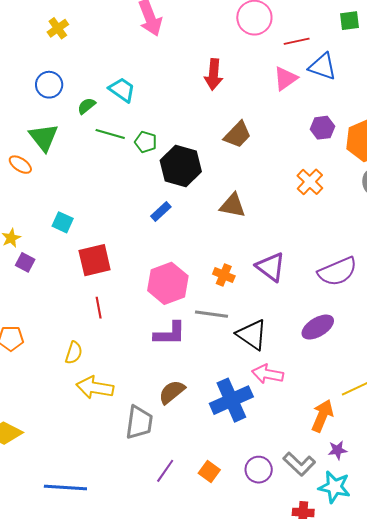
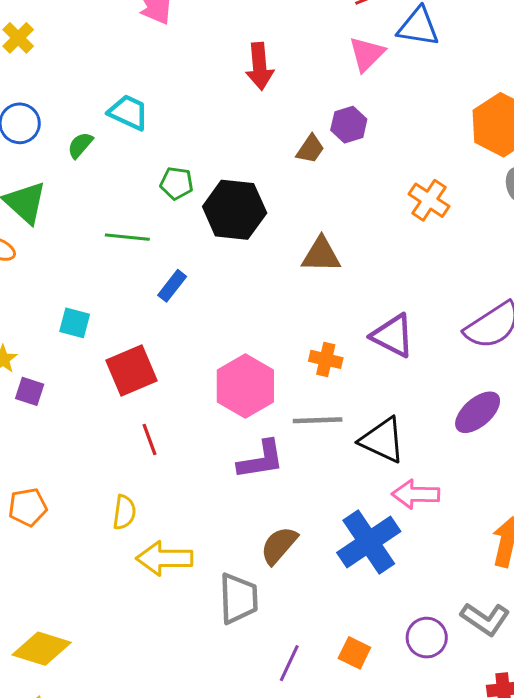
purple hexagon: (322, 128) -> (349, 125), moved
green line: (110, 134) -> (127, 237), moved
brown trapezoid: (238, 135) -> (310, 149), size x0.7
blue rectangle: (161, 211) -> (172, 286), moved

